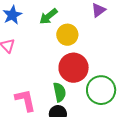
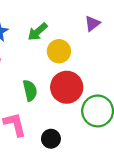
green semicircle: (60, 92) -> (30, 90), moved

